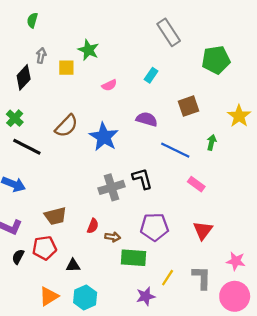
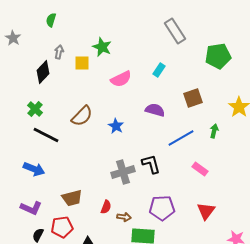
pink semicircle: (109, 85) -> (121, 79), size x1.5
blue star: (104, 137) -> (116, 126), size x0.6
blue line: (175, 150) -> (181, 138), turned -56

